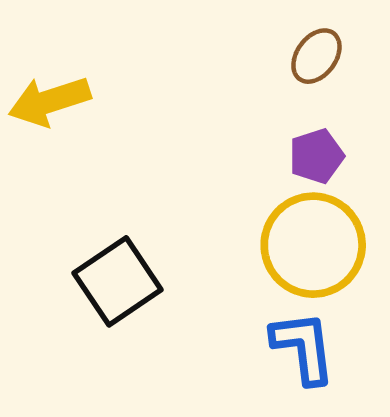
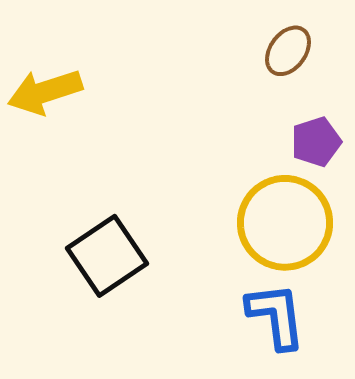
purple pentagon: (316, 156) -> (316, 142), moved

